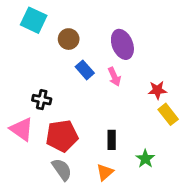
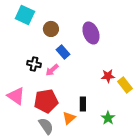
pink arrow: (114, 77) -> (52, 70), moved, turned 72
red star: (157, 90) -> (108, 76), moved
black cross: (42, 100) -> (34, 64), moved
orange triangle: (105, 172) -> (69, 118), moved

